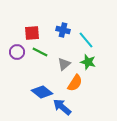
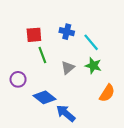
purple circle: (17, 52) -> (18, 79), moved
green line: (40, 52) -> (42, 55), turned 42
orange semicircle: (75, 83) -> (107, 93), moved

